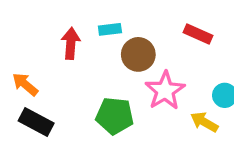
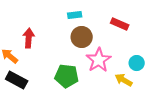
cyan rectangle: (110, 29) -> (75, 15), moved
red arrow: (71, 43) -> (29, 38), moved

